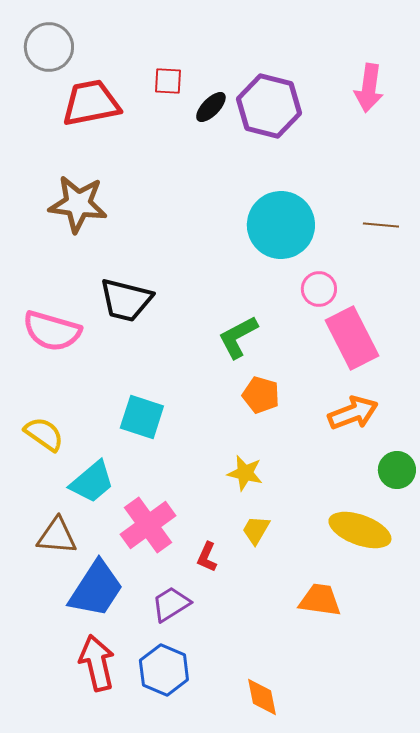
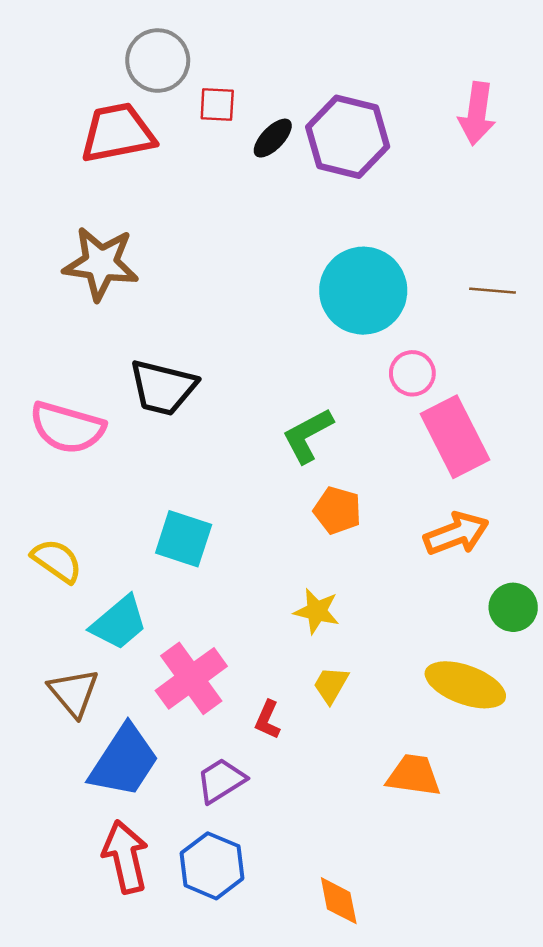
gray circle: (49, 47) -> (158, 61), moved
brown triangle: (57, 536) -> (74, 693), turned 45

